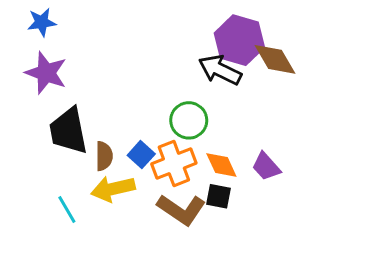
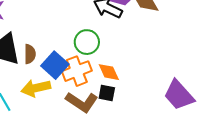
blue square: (141, 155) -> (55, 65), size x1.5
brown semicircle: (104, 156) -> (30, 54), moved
purple trapezoid: (266, 166) -> (179, 95), moved, size x1.6

